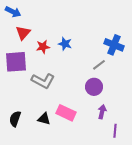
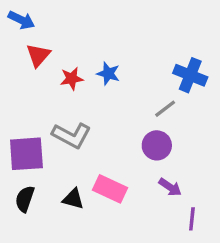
purple square: (16, 62) -> (26, 154), moved
purple arrow: (102, 112) -> (170, 187), turned 112

